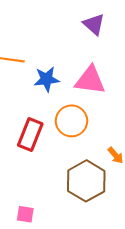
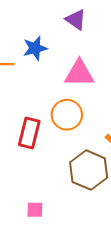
blue star: (47, 79) -> (35, 48), moved

